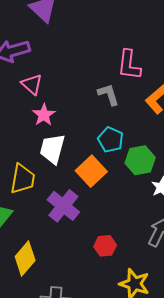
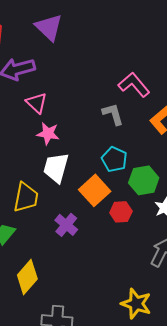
pink L-shape: (129, 65) -> (134, 85), turned 132
pink star: (44, 115) -> (48, 134), turned -30
purple cross: (63, 206) -> (66, 225), size x0.7
red hexagon: (105, 246) -> (121, 212), moved

